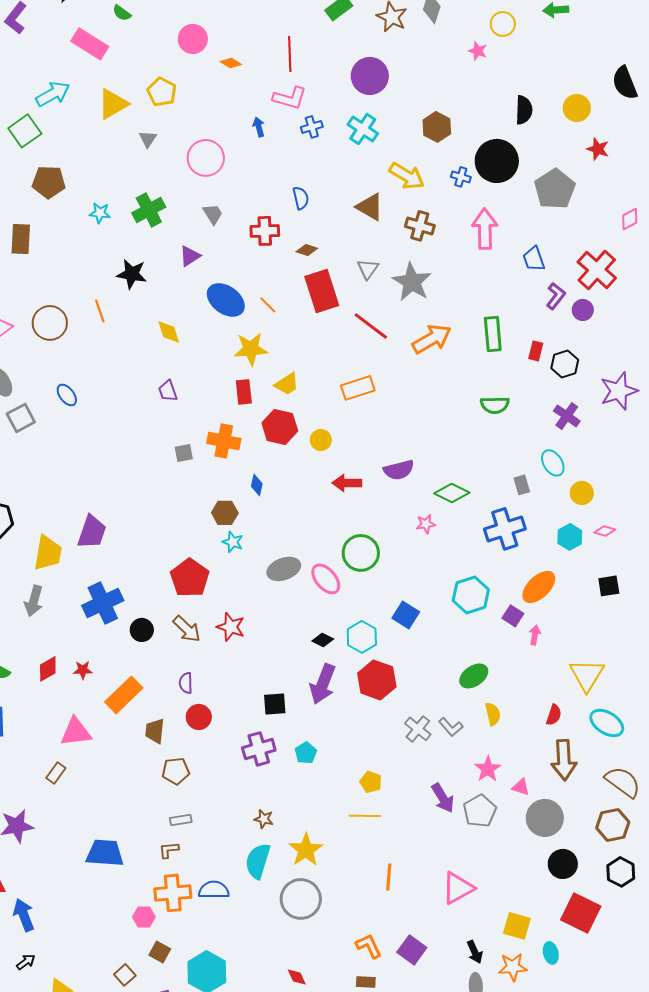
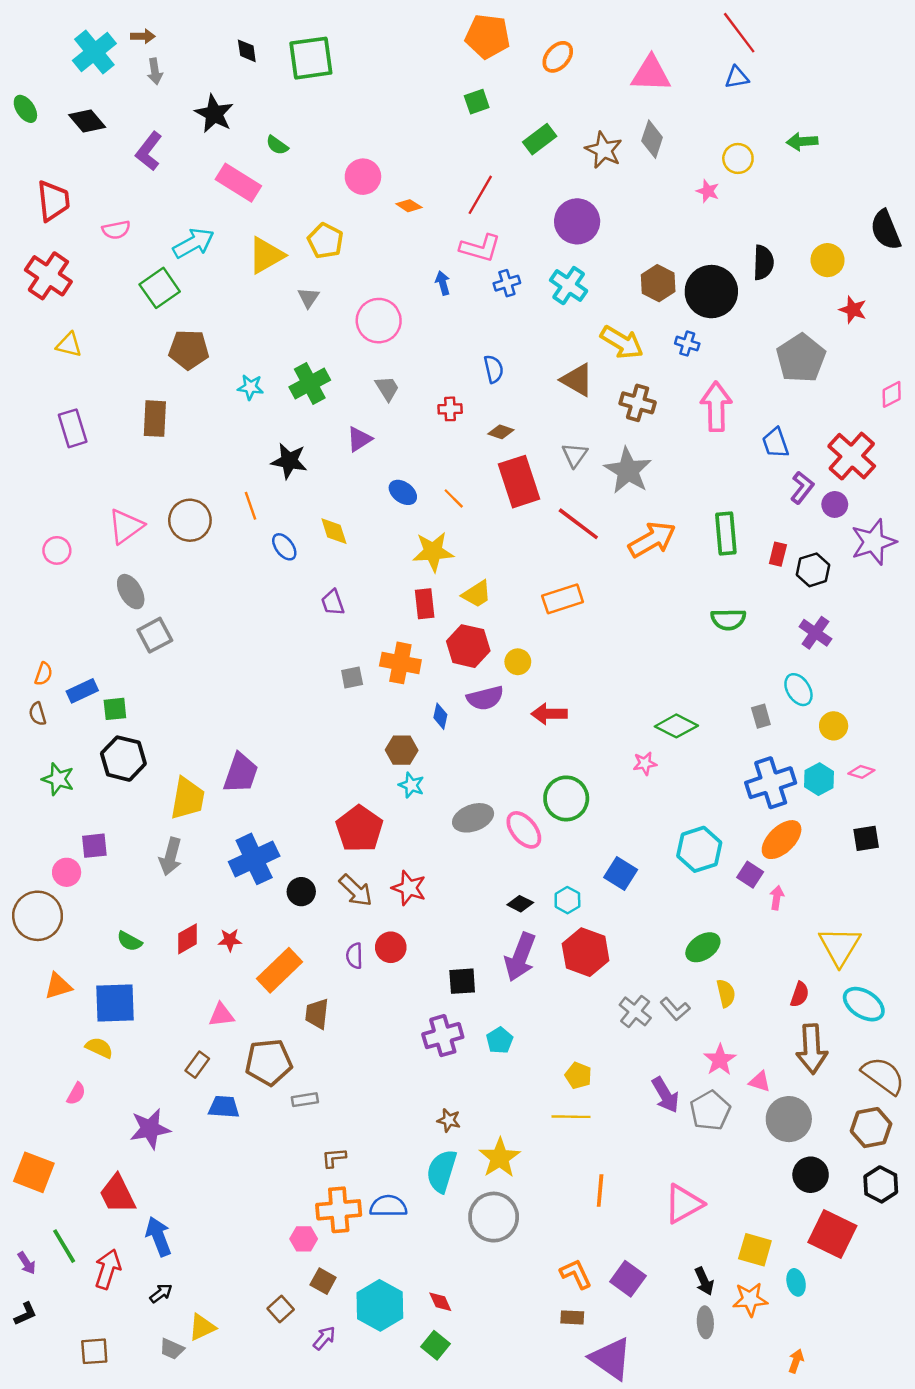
red line: (290, 54) -> (480, 195), turned 32
black circle: (497, 161) -> (711, 292), moved
red cross: (265, 231) -> (450, 409), size x0.7
blue ellipse: (226, 300) -> (403, 492), size x0.6
purple star: (619, 391) -> (873, 542), moved
blue ellipse: (67, 395) -> (284, 547), moved
purple semicircle: (399, 470) -> (485, 698), moved
blue cross: (505, 529) -> (771, 783), moved
cyan hexagon: (362, 637) -> (567, 900), size x0.7
red circle: (199, 717) -> (391, 947), moved
pink triangle: (76, 732) -> (221, 1015), size x0.7
brown pentagon: (176, 771) -> (269, 1062), moved, size x1.4
gray rectangle: (181, 820) -> (305, 1100), moved
blue trapezoid: (105, 853) -> (224, 1107), moved, size x0.7
red diamond: (297, 977) -> (440, 1302), moved

